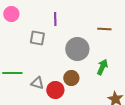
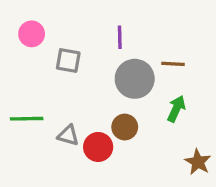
pink circle: (11, 14) -> (32, 34), moved
purple line: (55, 19) -> (120, 37), moved
brown line: (104, 29) -> (173, 64), moved

